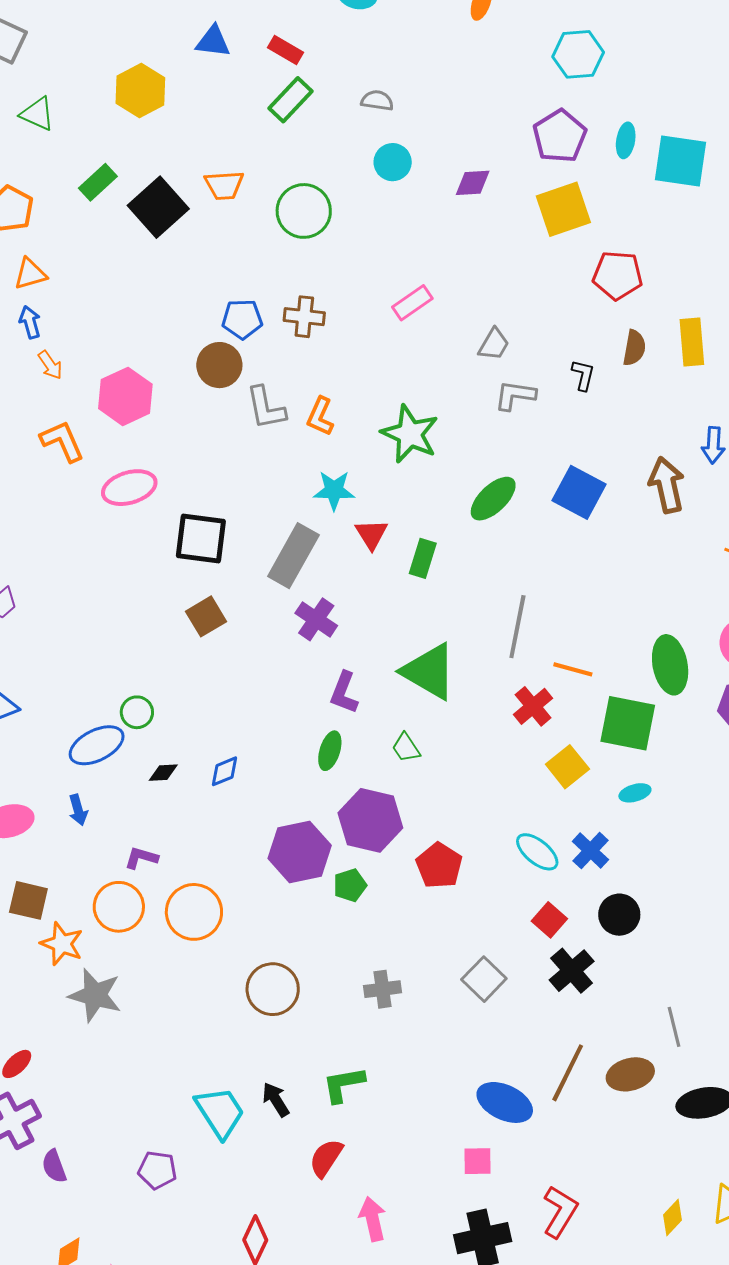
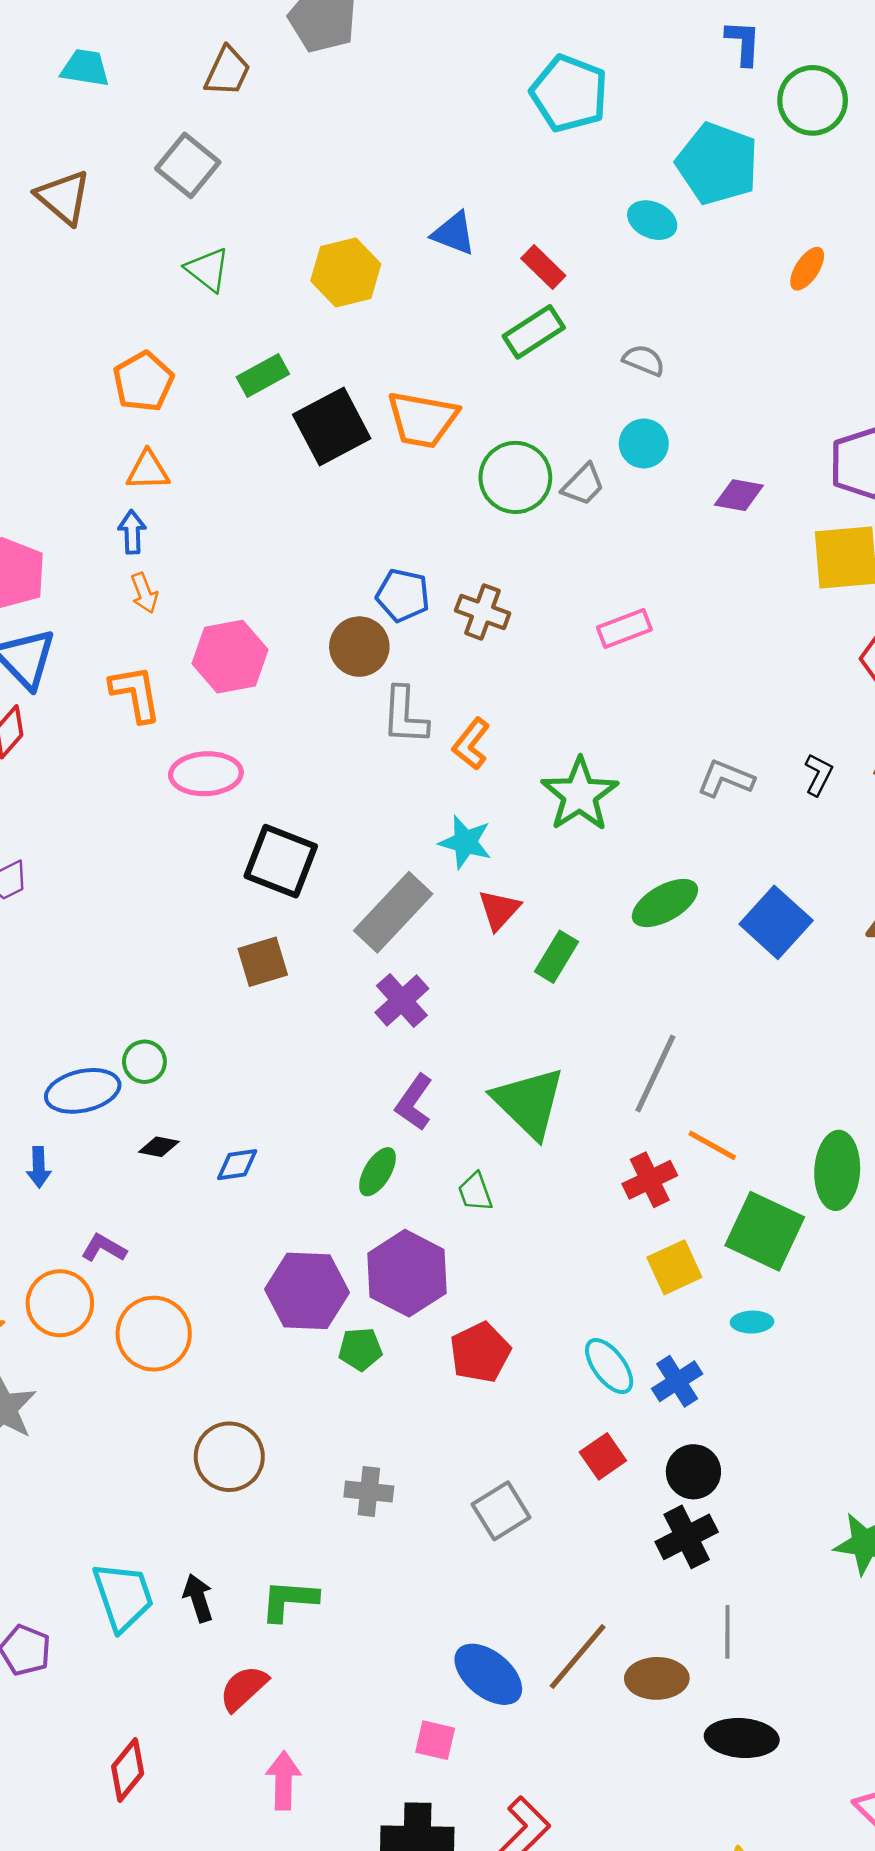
orange trapezoid: (224, 185) -> (422, 419), size x1.4
gray trapezoid: (494, 344) -> (583, 485), moved
black cross: (572, 971) -> (687, 1537), moved

